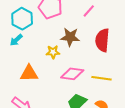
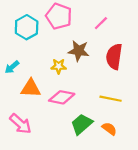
cyan arrow: (16, 40) -> (12, 67), moved
pink diamond: (72, 74) -> (62, 97), moved

